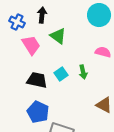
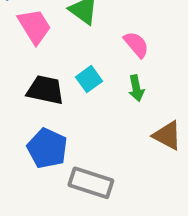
pink semicircle: (103, 52) -> (136, 45), moved, turned 35
green arrow: (83, 72) -> (136, 88), moved

